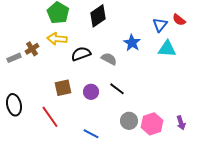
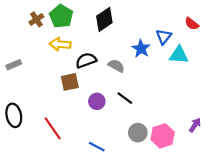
blue triangle: (160, 25) -> (164, 37), moved
brown cross: (32, 49) -> (36, 19), moved
brown square: (63, 88) -> (70, 82), moved
purple arrow: (181, 123) -> (195, 125), moved, turned -128

